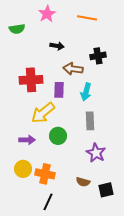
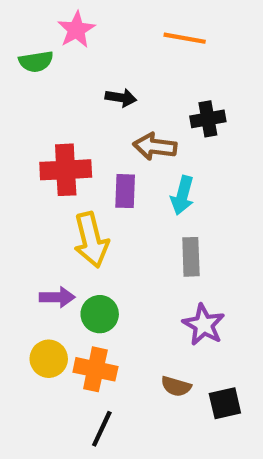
pink star: (47, 14) -> (76, 30), moved
yellow arrow: (43, 113) -> (91, 240), turned -65
green circle: (58, 136) -> (100, 314), moved

